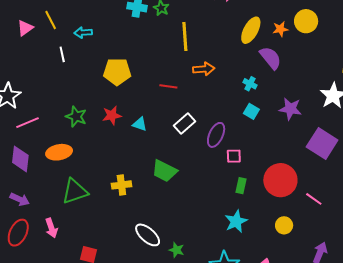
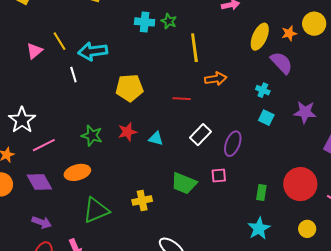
cyan arrow: (83, 33) -> (93, 51), size x1.6
pink square: (234, 156) -> (219, 175), moved
purple diamond: (20, 159) -> (39, 182), turned -32

